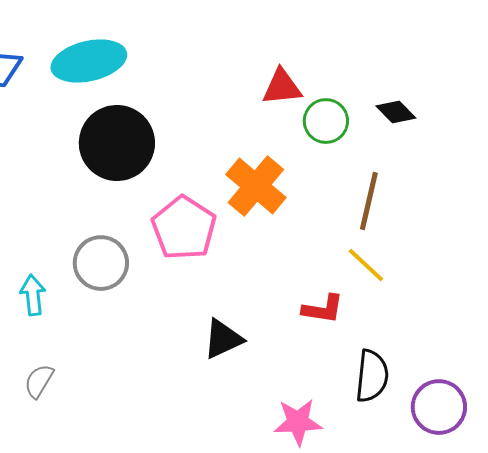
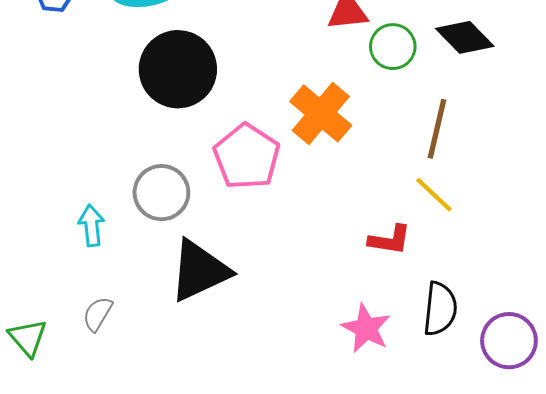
black diamond: (396, 112) -> (465, 37), size x1.4
black triangle: (223, 339) -> (199, 271), moved, size x1.5
pink star: (298, 422) -> (366, 328), moved, turned 30

